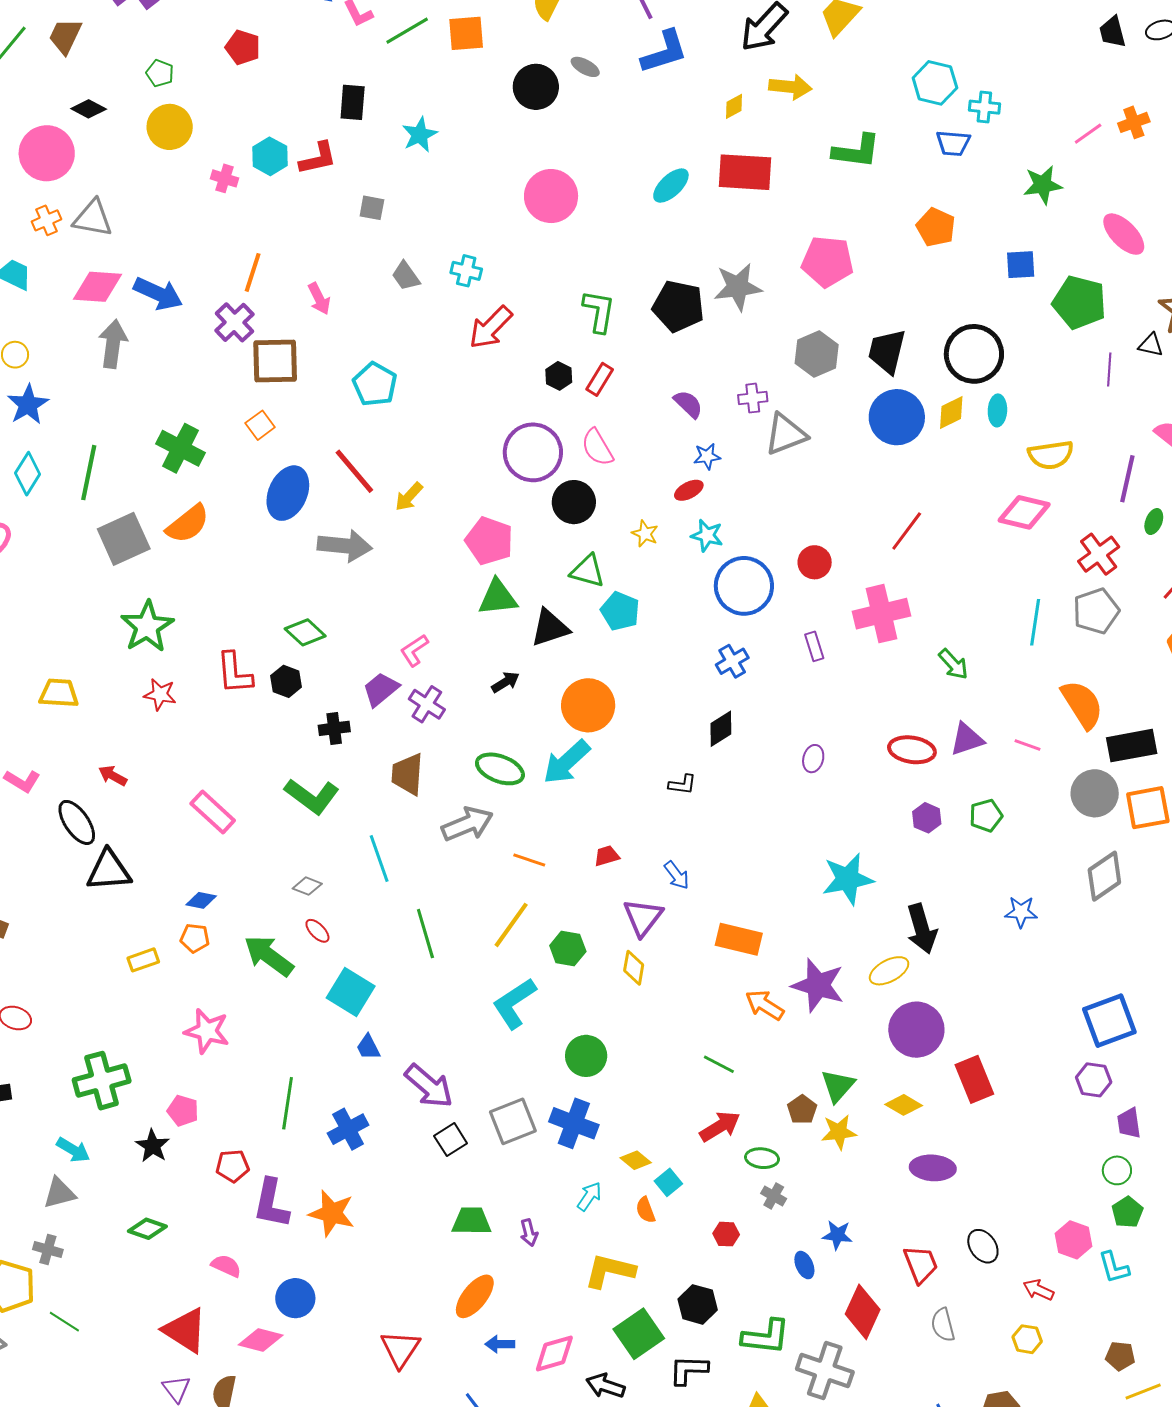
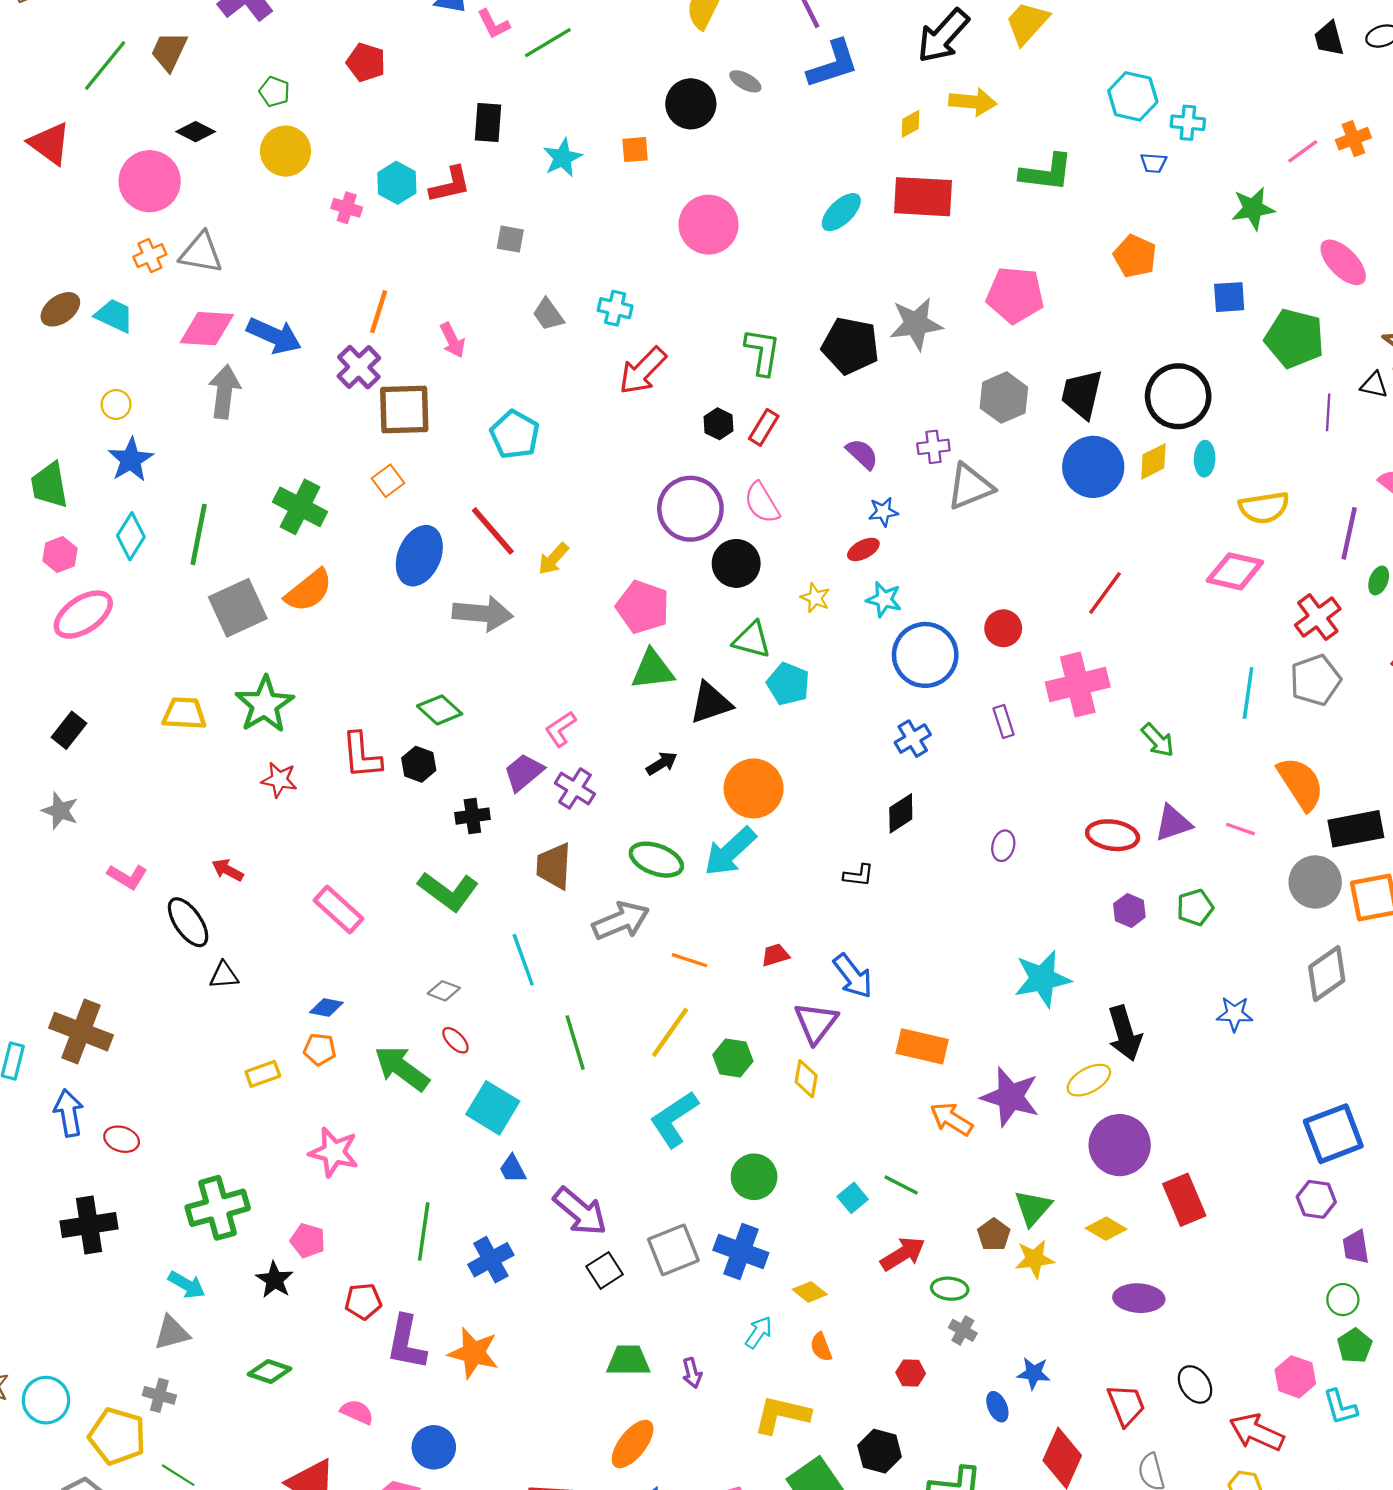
orange square: (466, 33) -> (635, 150), moved, size x0.7
blue trapezoid: (953, 143) -> (1153, 163), size x0.7
yellow trapezoid: (59, 693) -> (184, 713), moved
black triangle: (109, 871) -> (224, 975), size x0.6
blue arrow: (677, 875) -> (853, 976), size x1.4
cyan square: (668, 1182) -> (853, 1198), moved
red arrow: (1038, 1290) -> (1257, 1432), size x1.6

